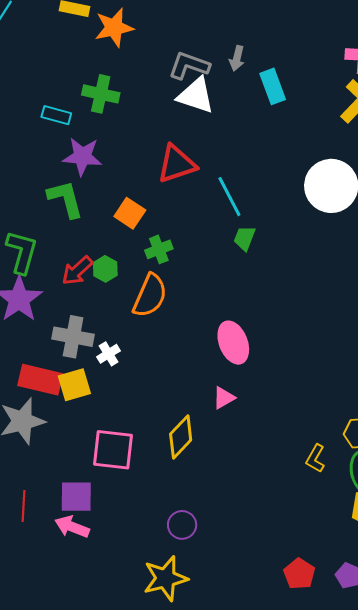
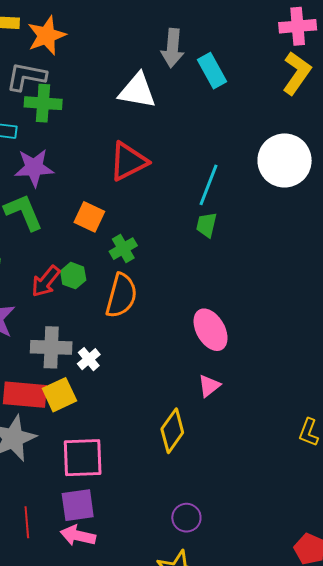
gray arrow: (237, 58) -> (173, 48), size x1.5
gray L-shape: (189, 66) -> (26, 77), moved
cyan line: (229, 197) -> (209, 185), moved, turned 57
pink square: (113, 450) -> (83, 458), moved

